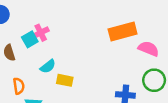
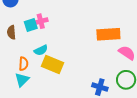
yellow rectangle: (65, 80) -> (52, 65), size x1.5
orange semicircle: (19, 86) -> (24, 64), moved

